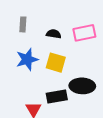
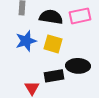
black semicircle: (54, 34) -> (51, 17), size x1.6

